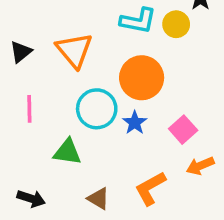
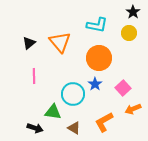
yellow circle: (176, 24) -> (129, 33), moved
cyan circle: (97, 109) -> (73, 94), moved
green triangle: (67, 152) -> (53, 112), moved

